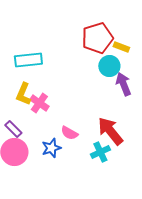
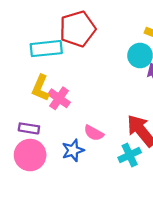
red pentagon: (97, 38) -> (78, 29), moved
purple rectangle: (13, 129) -> (29, 128), turned -36

